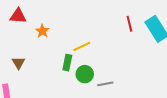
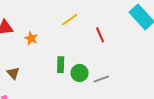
red line: (129, 24) -> (100, 35), moved
yellow line: (82, 46) -> (70, 20), moved

